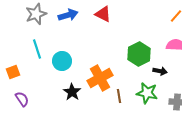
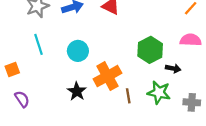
cyan circle: (62, 61) -> (78, 51), moved

